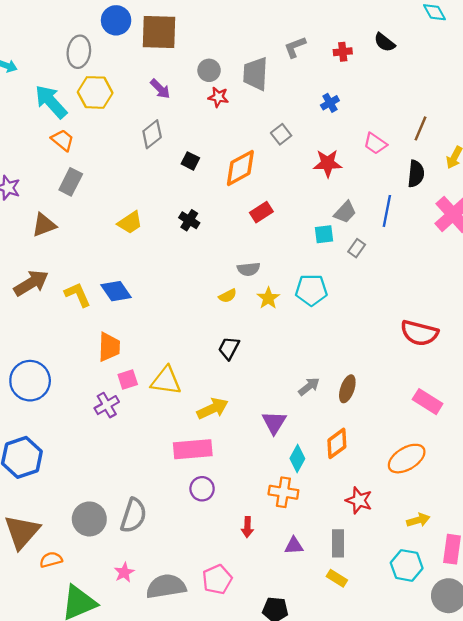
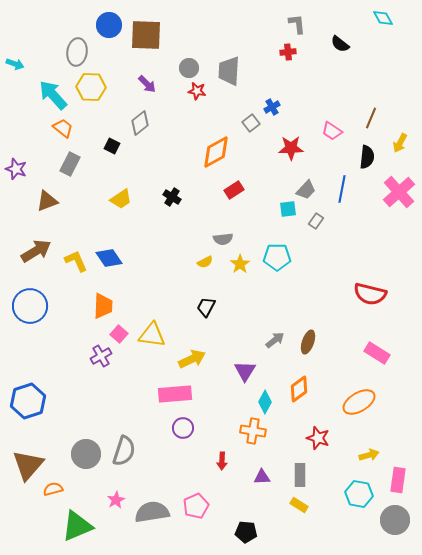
gray L-shape: (295, 47) -> (297, 24), moved, turned 105
red cross: (343, 52) -> (288, 52), moved
blue cross: (330, 103) -> (272, 107), moved
black square: (190, 161) -> (112, 146), moved
pink square: (128, 379) -> (119, 334), turned -30
blue circle: (30, 381) -> (30, 306), moved

